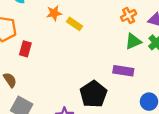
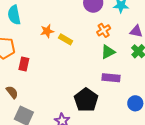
orange cross: (129, 15) -> (104, 30), moved
green triangle: (133, 41) -> (108, 52), moved

